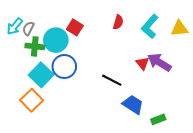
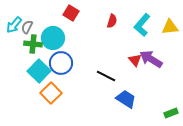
red square: (75, 27) -> (71, 13), moved
orange square: (32, 100) -> (51, 93), moved
green rectangle: (158, 119) -> (171, 113), moved

